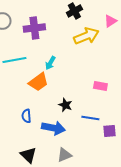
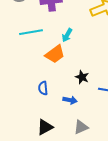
blue arrow: (53, 128) -> (70, 100), size x0.6
black triangle: (28, 155) -> (45, 127), turned 48

